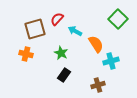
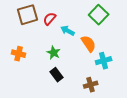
green square: (118, 19) -> (99, 15), moved
brown square: (35, 29) -> (28, 15), moved
black rectangle: (64, 75) -> (57, 75), turned -72

